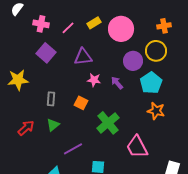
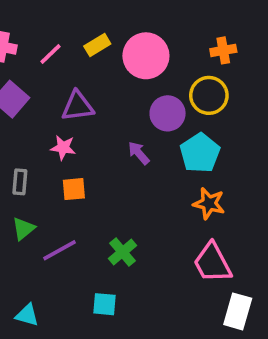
pink star: (94, 80) -> (63, 148), moved
orange square: (81, 103) -> (74, 189), turned -32
green cross: (108, 123) -> (122, 252), moved, size x0.7
pink trapezoid: (137, 147) -> (213, 263), moved
purple line: (73, 149) -> (59, 250), moved

